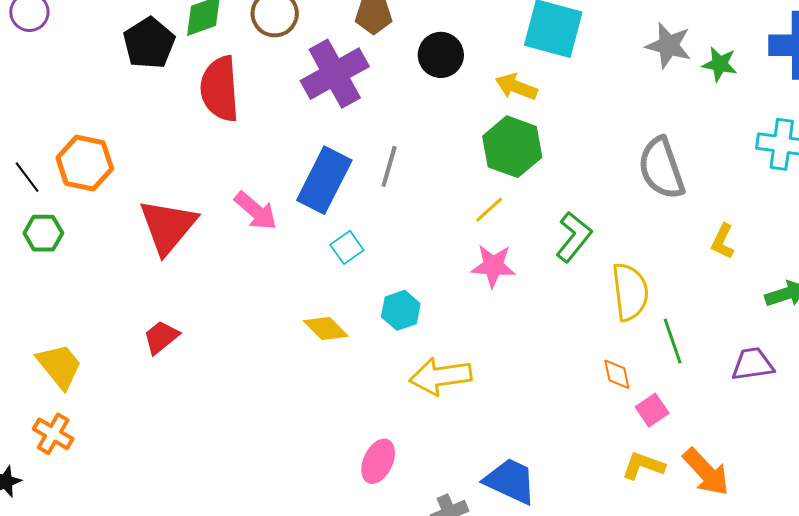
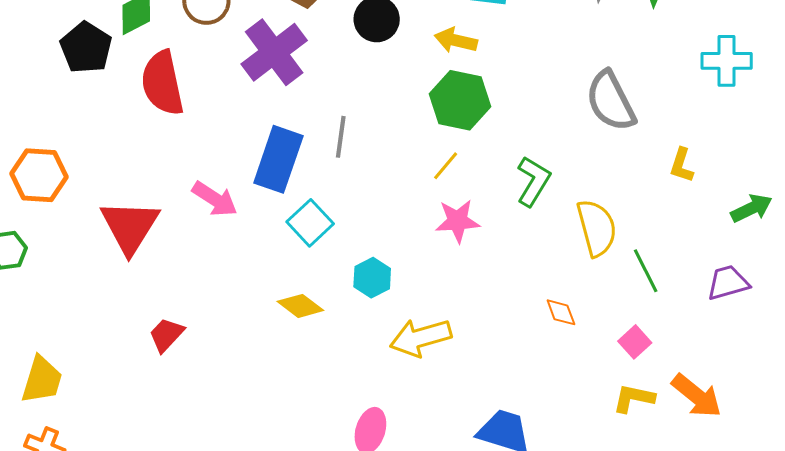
cyan square: (347, 247) -> (310, 223), size x1.4
red trapezoid: (161, 337) -> (166, 335), moved
yellow trapezoid: (60, 366) -> (42, 380), turned 64
orange diamond: (617, 374) -> (561, 312), moved

